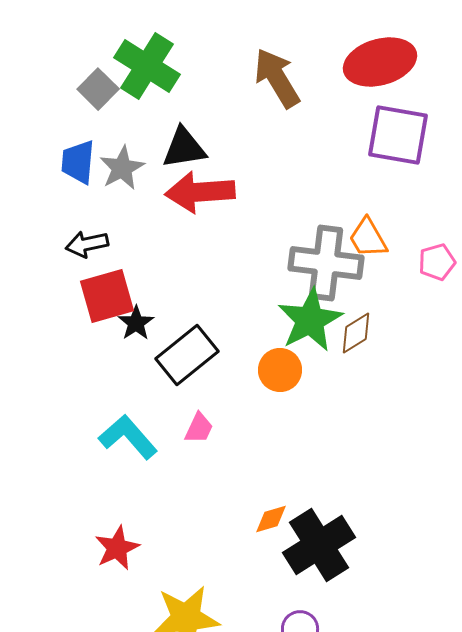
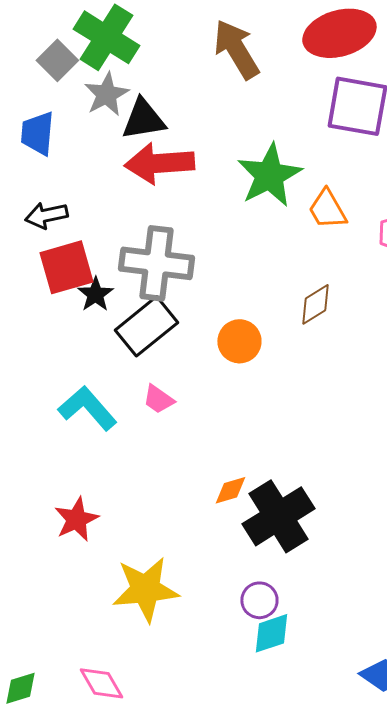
gray star: (122, 168) -> (106, 94), moved
gray cross: (326, 263) -> (156, 263), moved
green star: (310, 320) -> (269, 175), moved
pink trapezoid: (199, 428) -> (158, 399), turned 100

